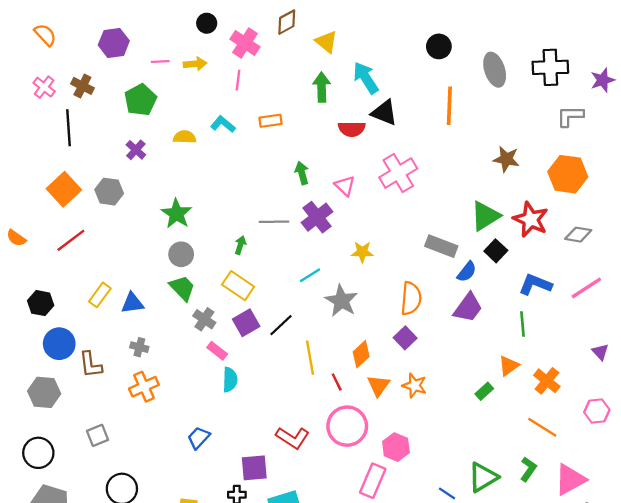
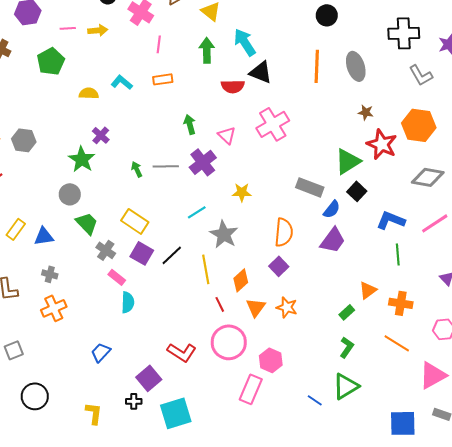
black circle: (439, 46) -> (327, 15), moved
gray ellipse: (495, 70) -> (356, 66), moved
pink line: (238, 80) -> (159, 44), moved
gray L-shape: (570, 116) -> (421, 75), turned -120
purple cross: (136, 150) -> (101, 135), moved
brown star: (506, 159) -> (366, 112), size x0.7
red star: (531, 219) -> (382, 144), moved
gray diamond: (578, 235) -> (428, 177), size x1.4
green arrow: (240, 245) -> (137, 169), moved, turned -42
gray circle: (181, 254) -> (70, 194), moved
purple square: (246, 323) -> (142, 253), turned -30
green line: (522, 324) -> (398, 254), moved
yellow line: (310, 358) -> (206, 269), moved
orange cross: (547, 381) -> (401, 303), turned -30
purple square: (254, 468) -> (149, 378), turned -35
green L-shape: (528, 469) -> (347, 347), moved
pink triangle: (570, 480) -> (433, 375), moved

